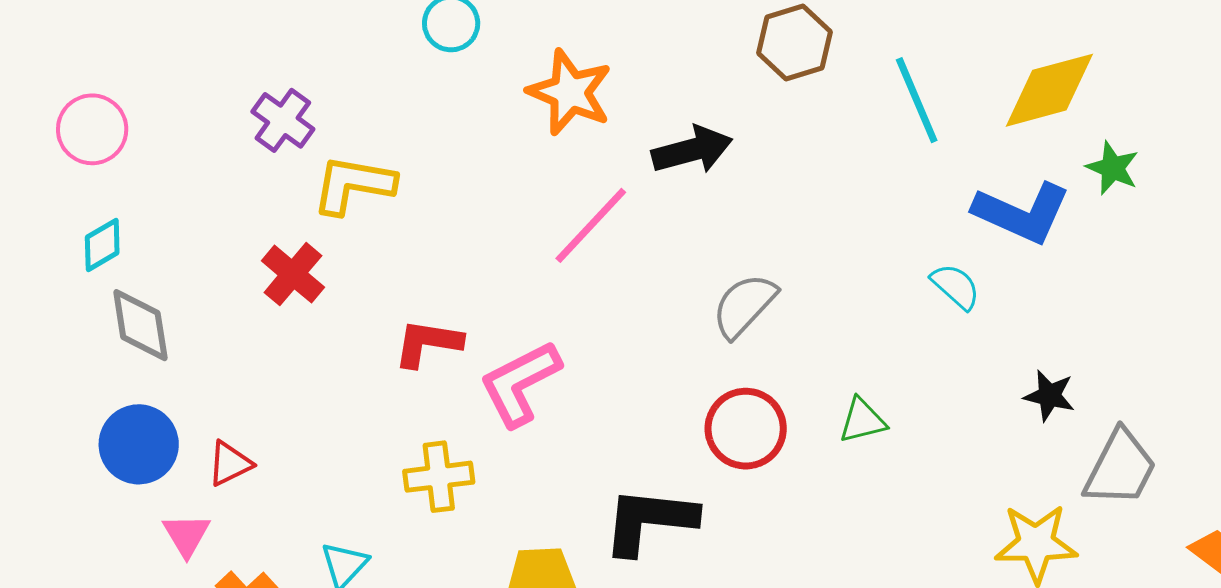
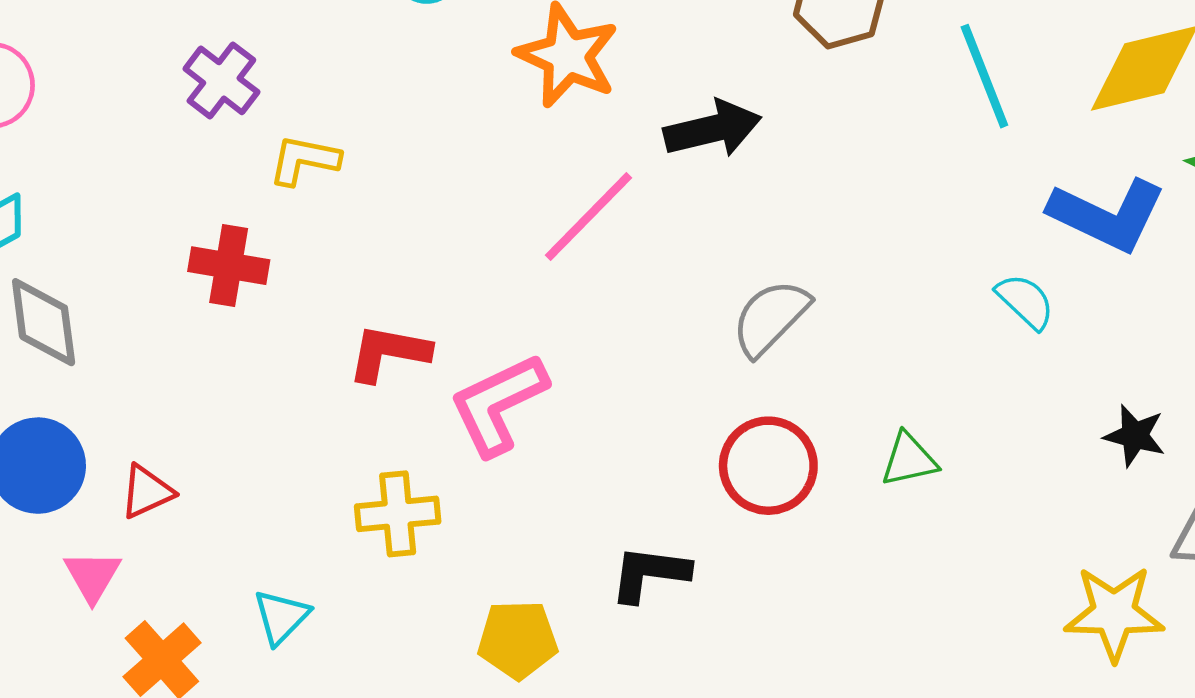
yellow L-shape: (353, 185) -> (304, 160), size x0.7
red cross: (293, 274) -> (229, 266), turned -32
black L-shape: (649, 521) -> (650, 574), size x0.7

